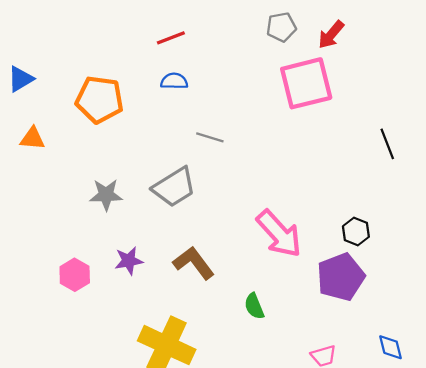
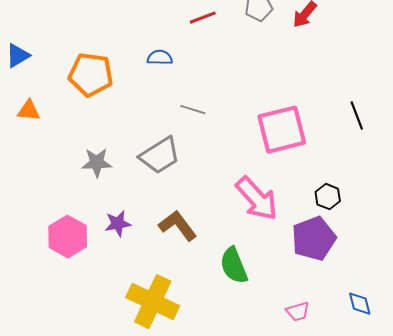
red line: (171, 38) -> (203, 18), moved
pink square: (306, 83) -> (282, 130), moved
pink hexagon: (75, 275) -> (68, 237), size x1.4
green semicircle: (254, 306) -> (234, 266), size x1.5

